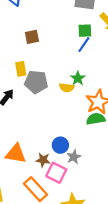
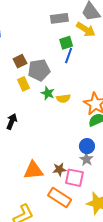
yellow rectangle: (21, 69) -> (24, 84), moved
green star: (78, 78) -> (48, 93), moved
gray pentagon: (36, 82) -> (39, 70), moved
blue circle: (60, 145) -> (87, 146), moved

